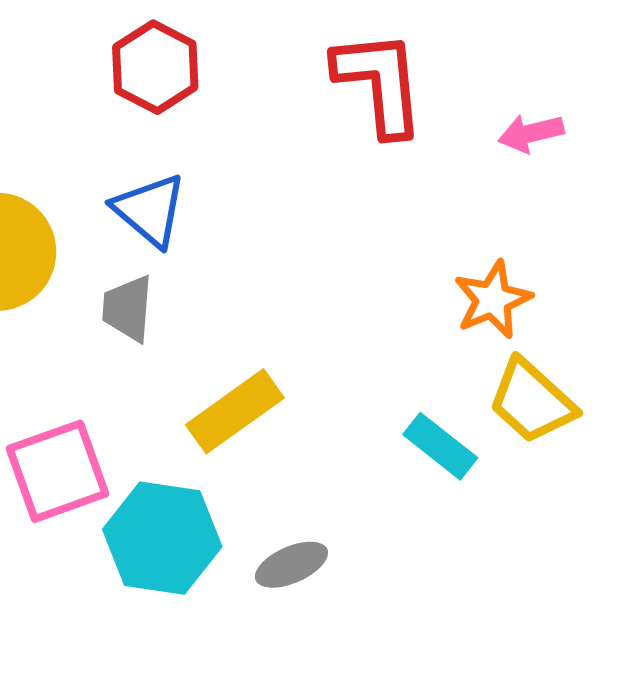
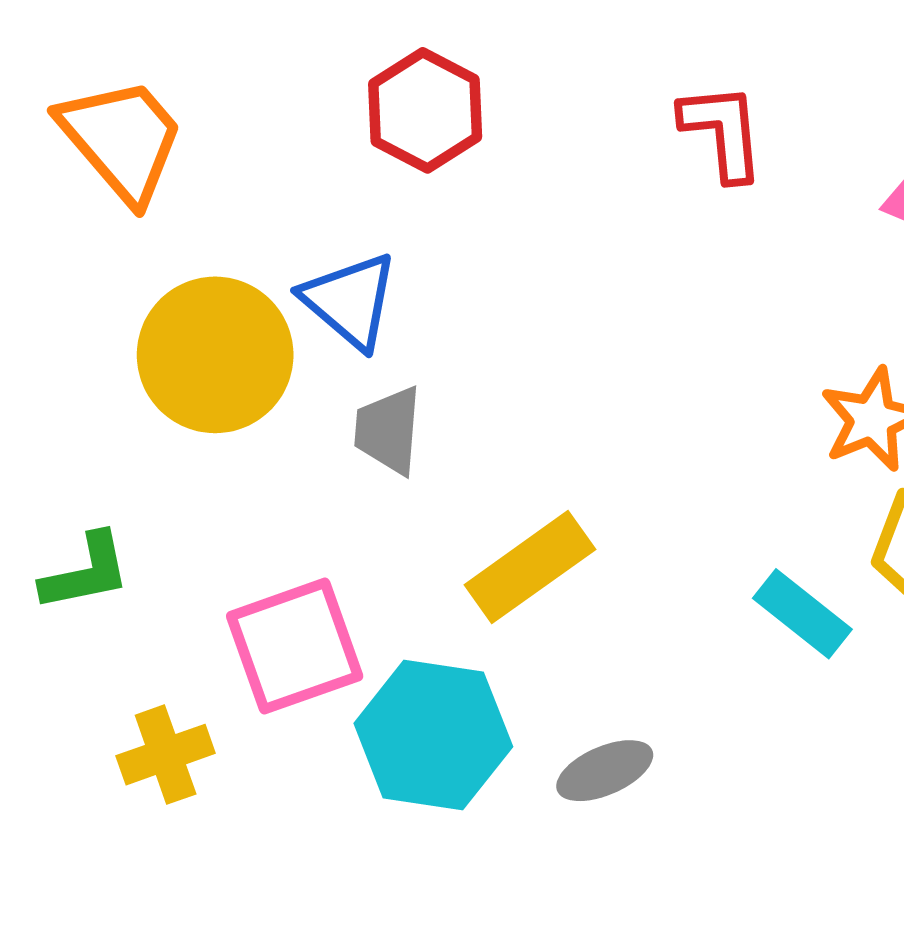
red L-shape: (379, 83) -> (722, 132), size x0.7
blue triangle: (150, 210) -> (350, 301), moved

